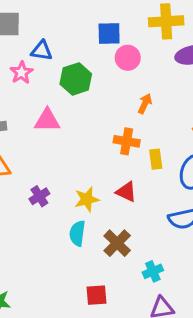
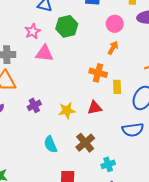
pink circle: (128, 58) -> (115, 24), moved
pink star: (21, 73) -> (33, 31), moved
red triangle: (126, 192) -> (95, 108), turned -42
cyan semicircle: (77, 233) -> (51, 144), moved, turned -36

